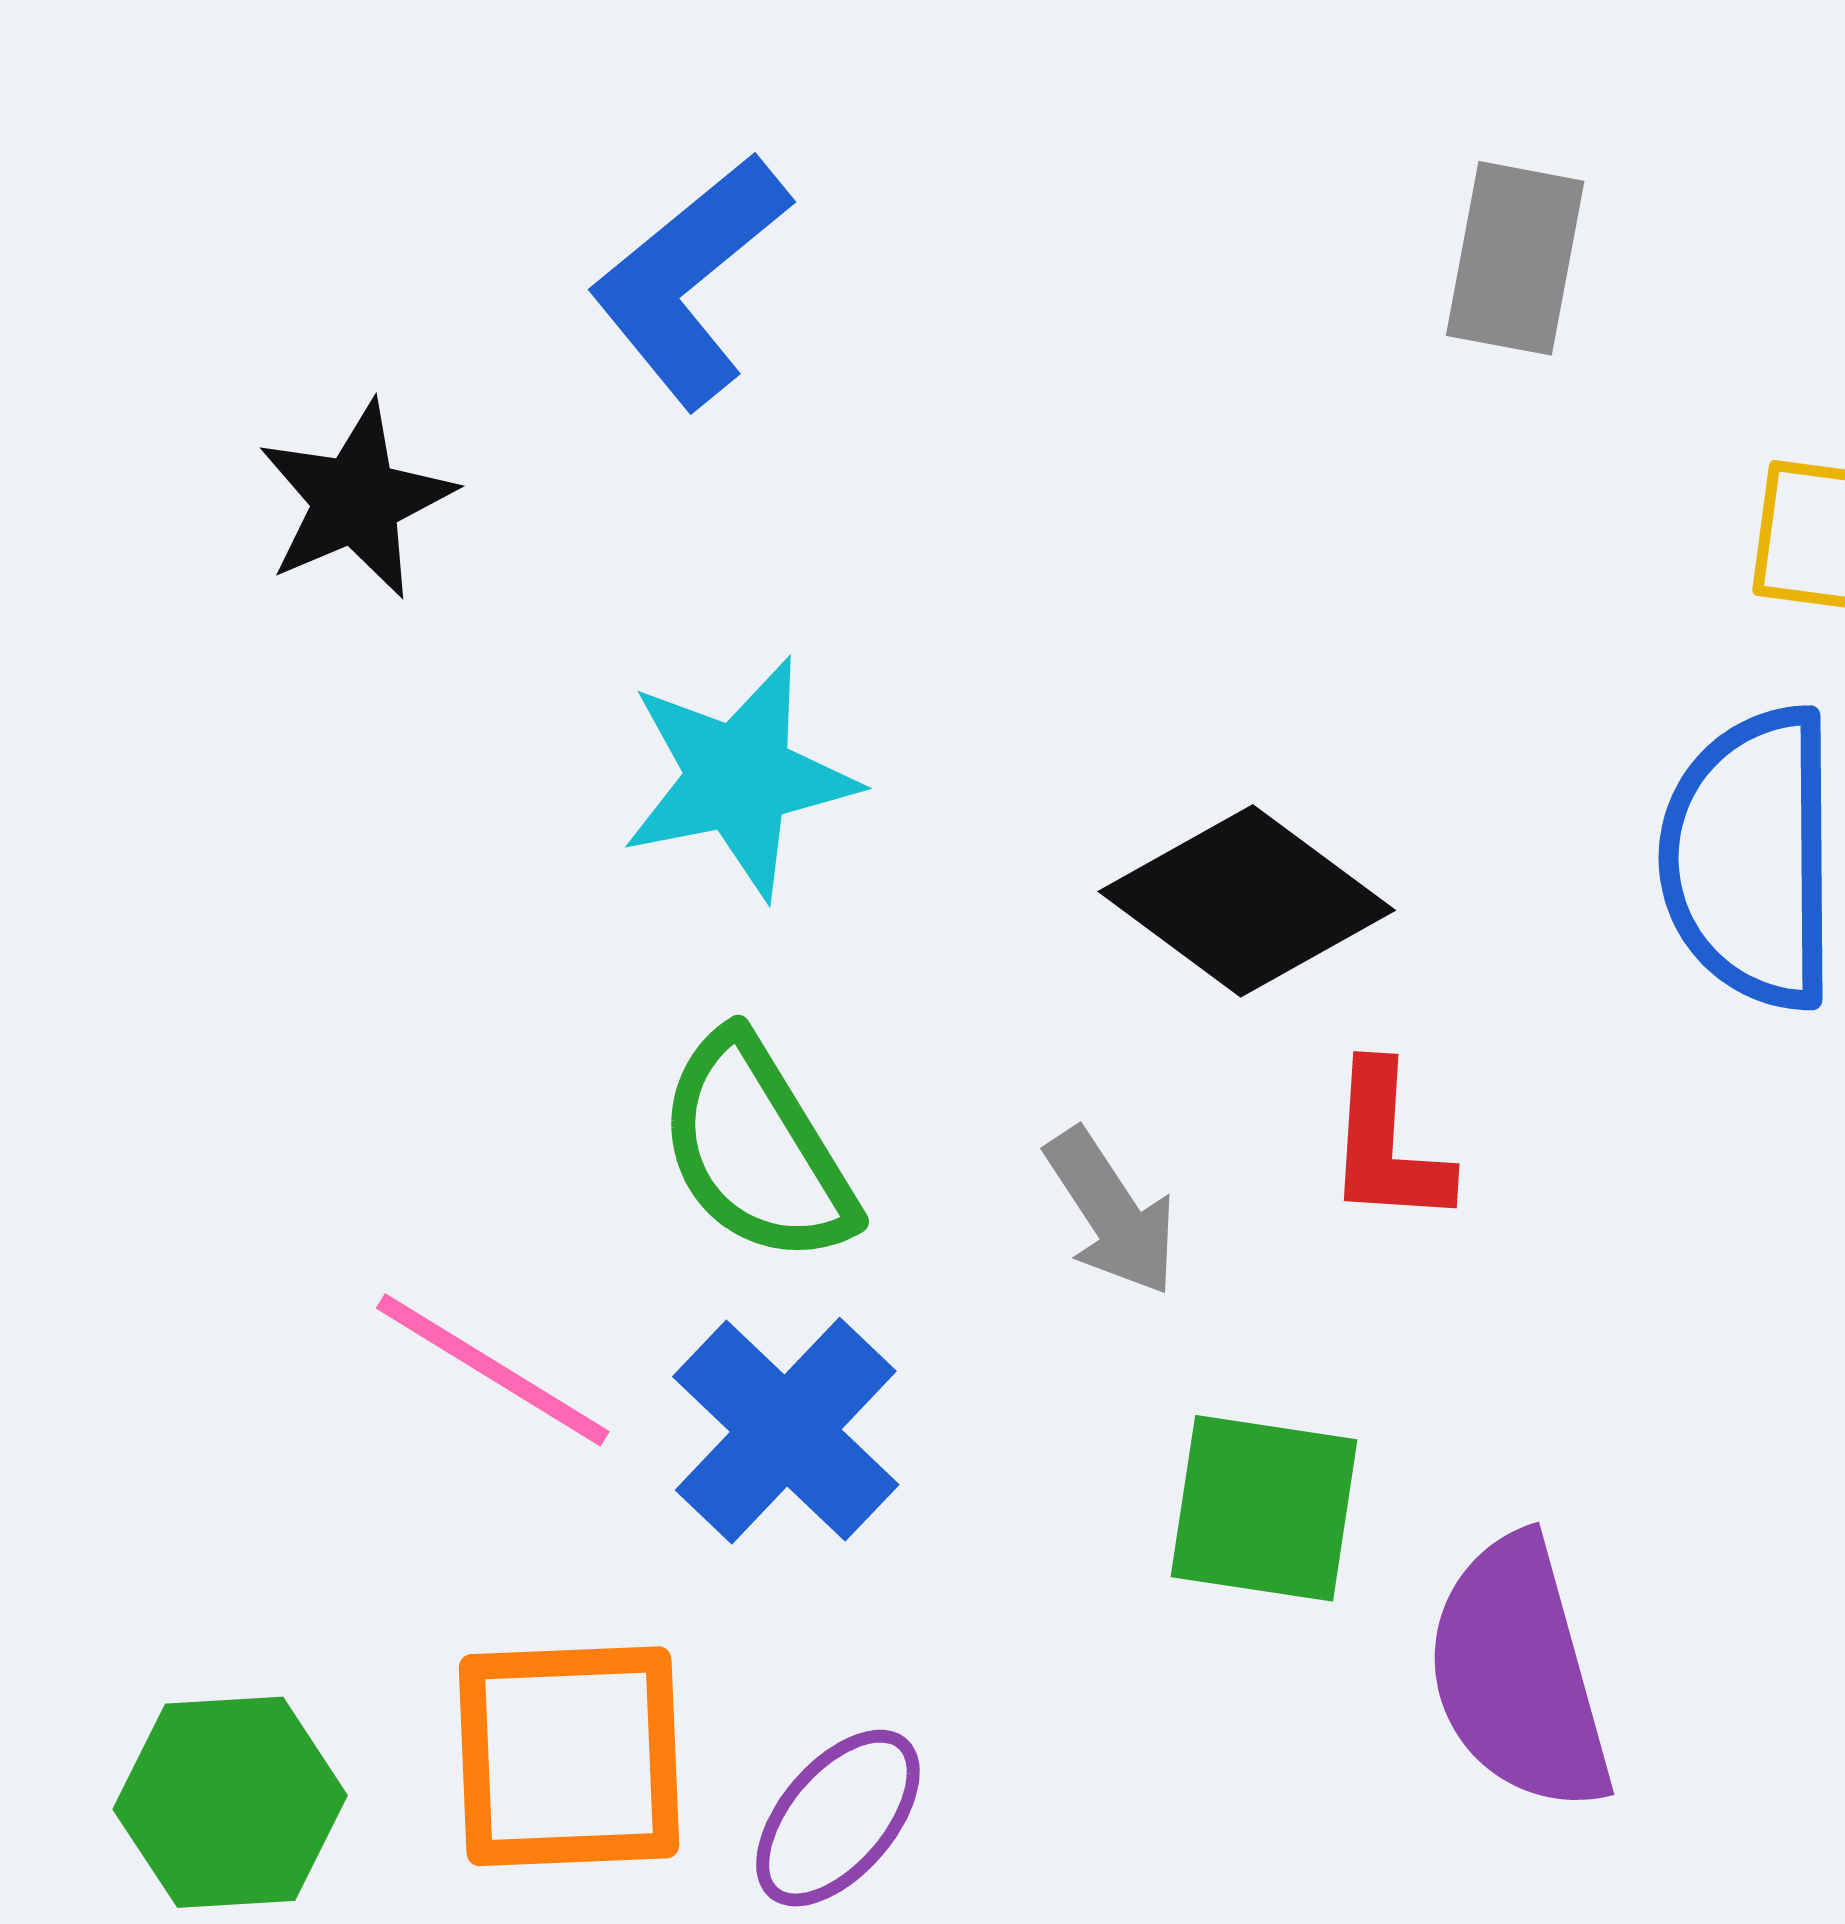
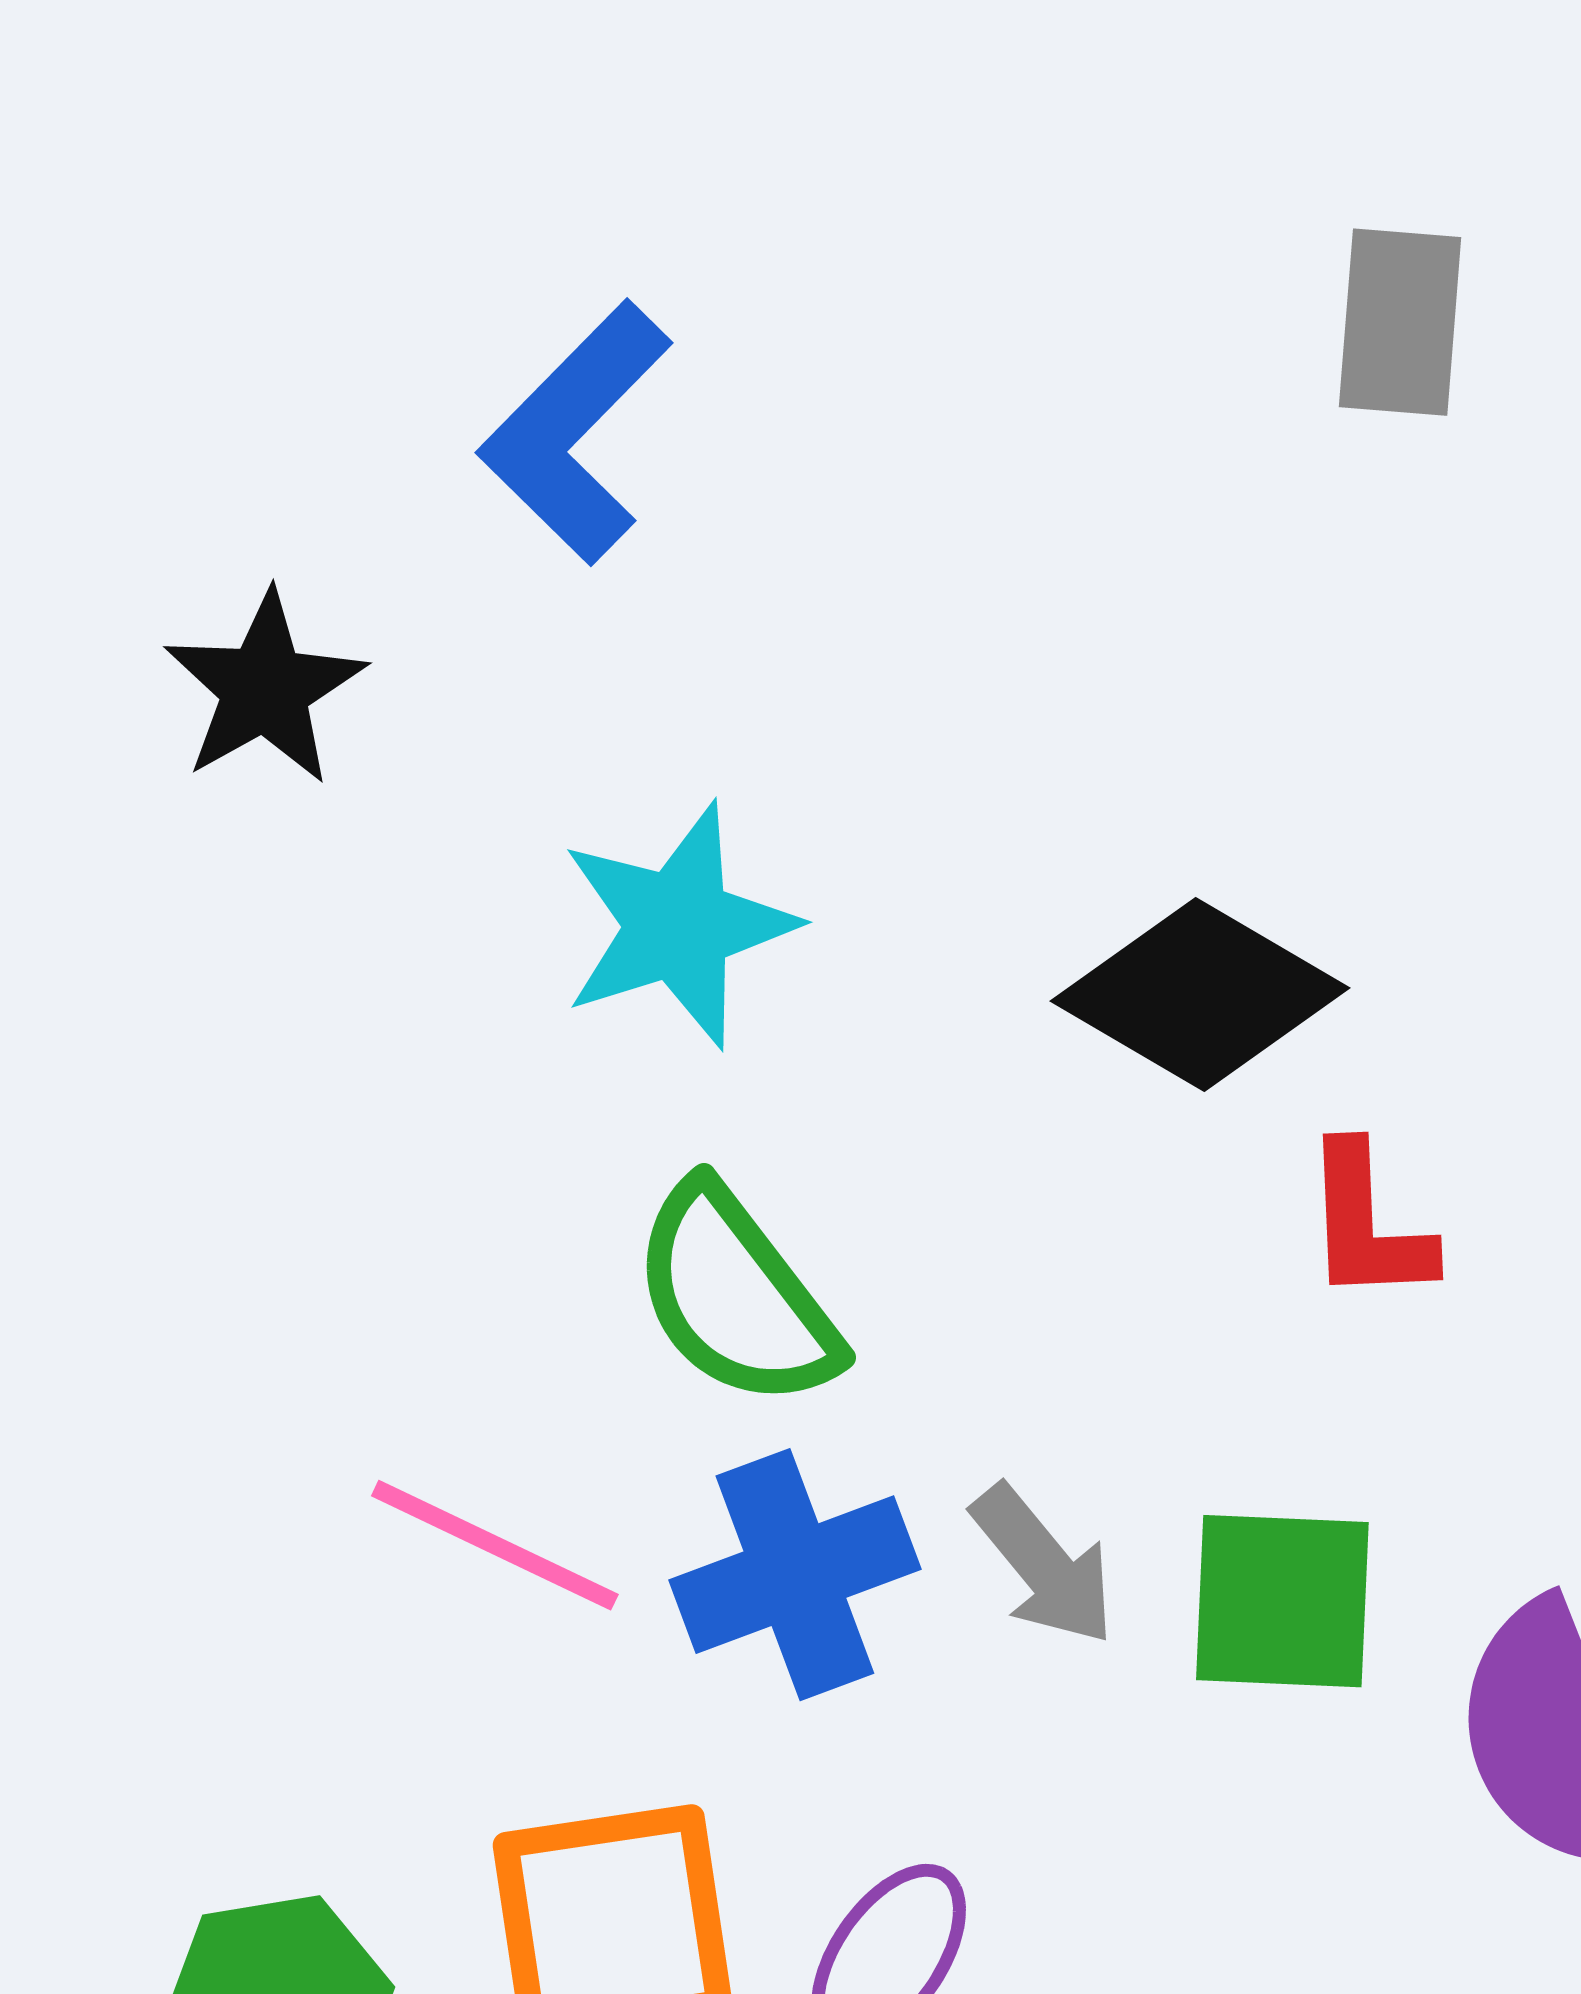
gray arrow: (1111, 1212) -> (1044, 1565), moved
blue cross: (786, 1431) -> (795, 1575), turned 32

